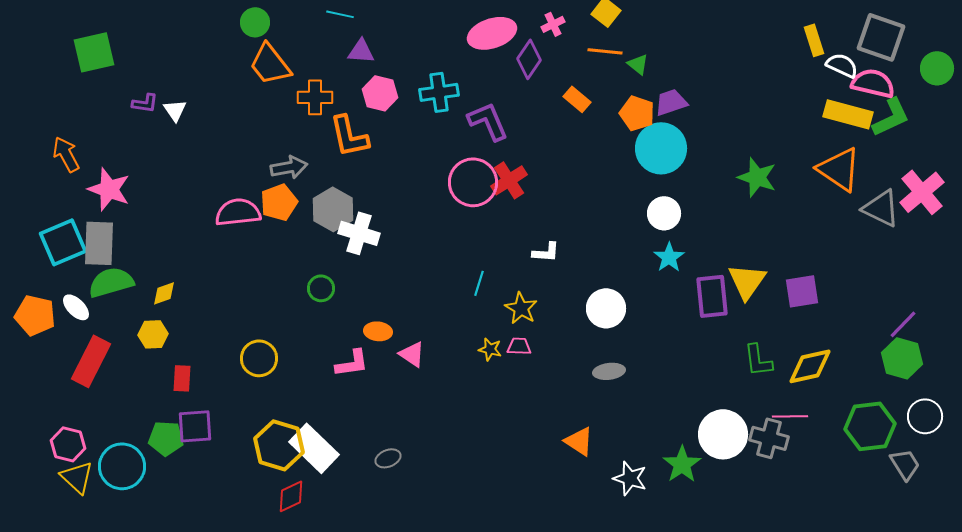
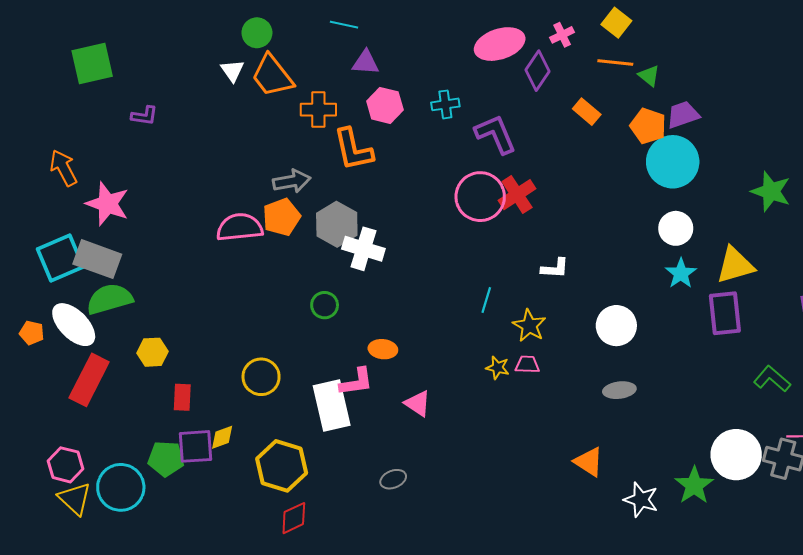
cyan cross: (439, 92) -> (445, 104), size x0.7
white triangle: (175, 110) -> (232, 71), moved
gray rectangle: (99, 243) -> (97, 259), turned -72
yellow triangle: (747, 281) -> (735, 265), moved, turned 39
yellow diamond: (164, 293) -> (222, 437), moved
white ellipse: (76, 307) -> (74, 325), size x1.6
orange pentagon: (35, 315) -> (32, 333), size x0.6
pink triangle: (412, 354) -> (418, 403), moved
green L-shape: (758, 360) -> (772, 379), turned 138
white rectangle: (314, 448) -> (332, 405), moved, turned 33

